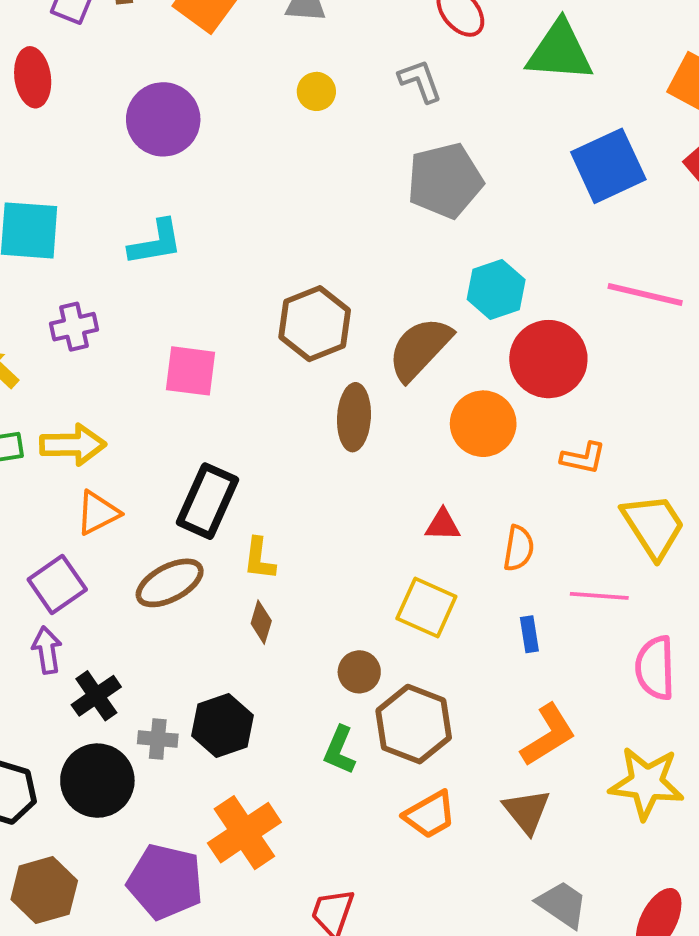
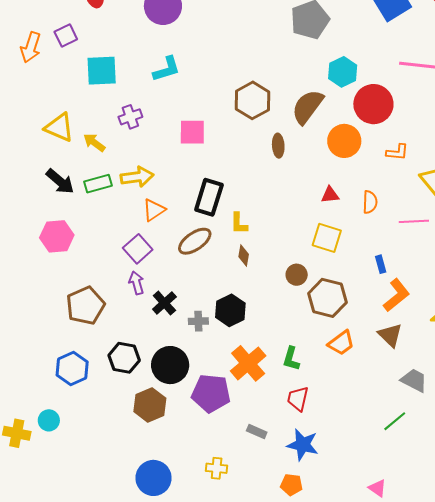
brown ellipse: (354, 417) -> (278, 146), size x0.7
blue rectangle: (529, 634) -> (381, 264), moved
green L-shape: (339, 750) -> (291, 359), moved
black circle: (97, 781) -> (170, 365), moved

